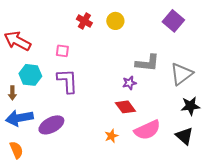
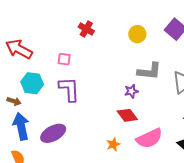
yellow circle: (115, 21) -> (137, 34), moved
brown arrow: (12, 93) -> (14, 101), turned -72
blue arrow: (19, 118) -> (21, 126), turned 88

